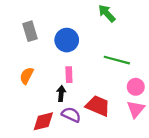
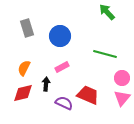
green arrow: (107, 13) -> (107, 12), moved
pink rectangle: (69, 75) -> (62, 67), turned 64
black arrow: (61, 93) -> (46, 84), moved
red diamond: (43, 121) -> (23, 93), moved

